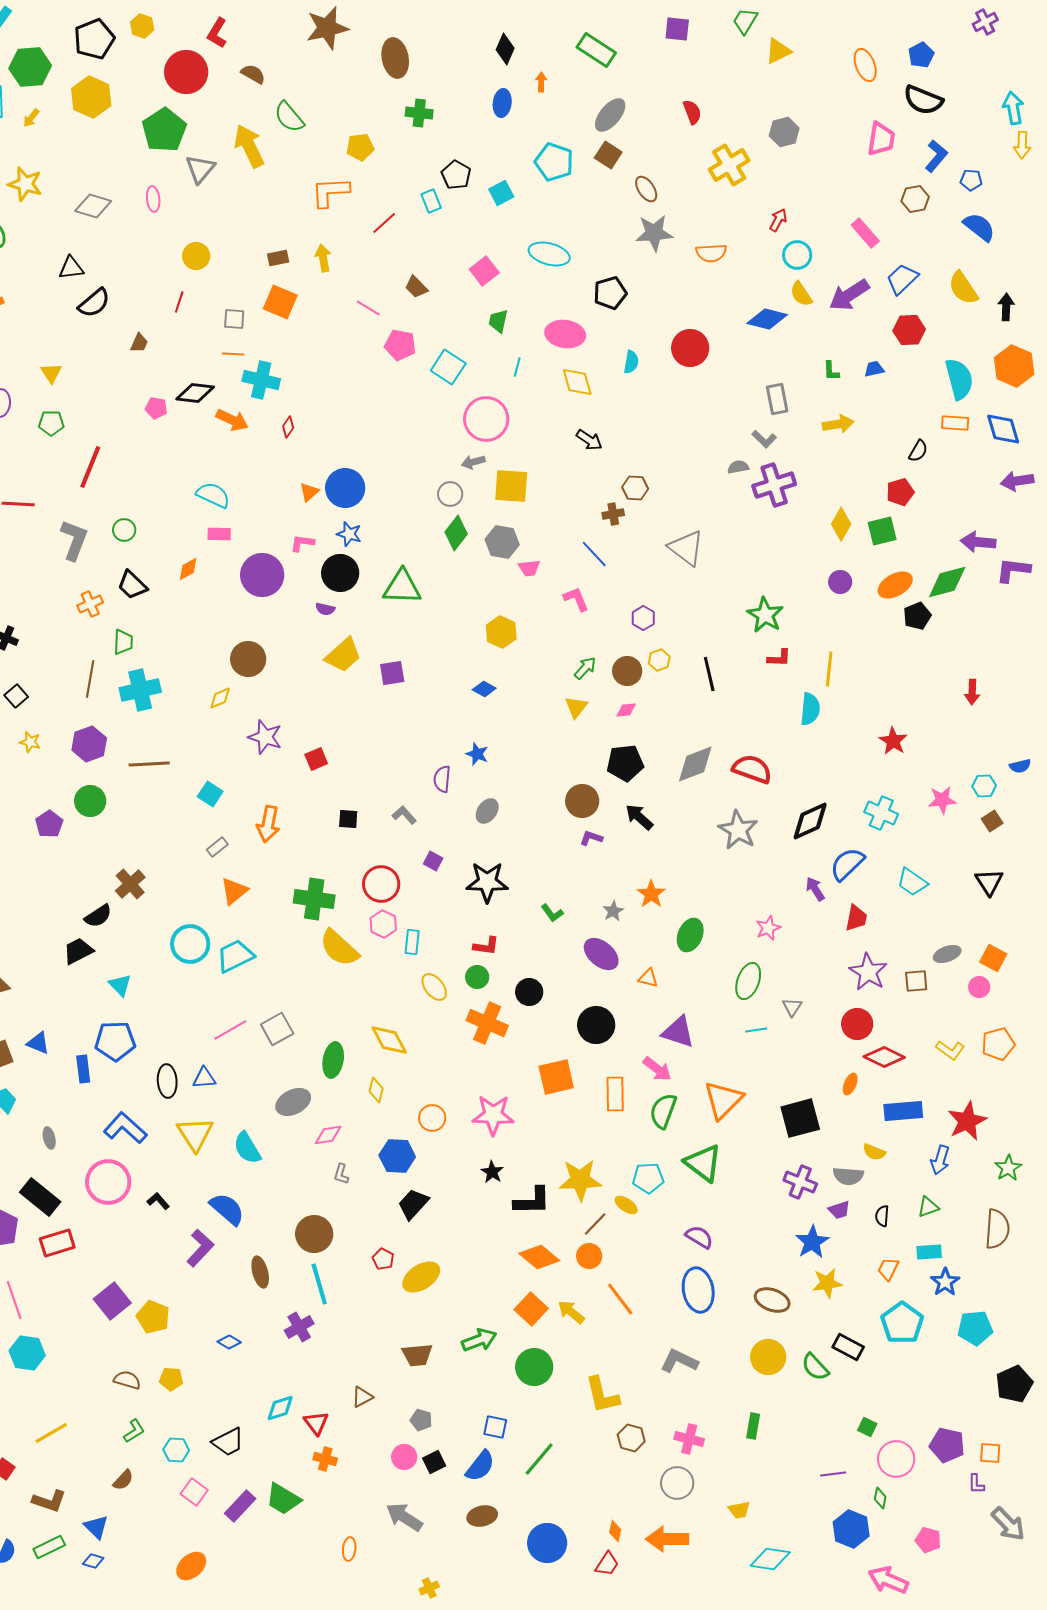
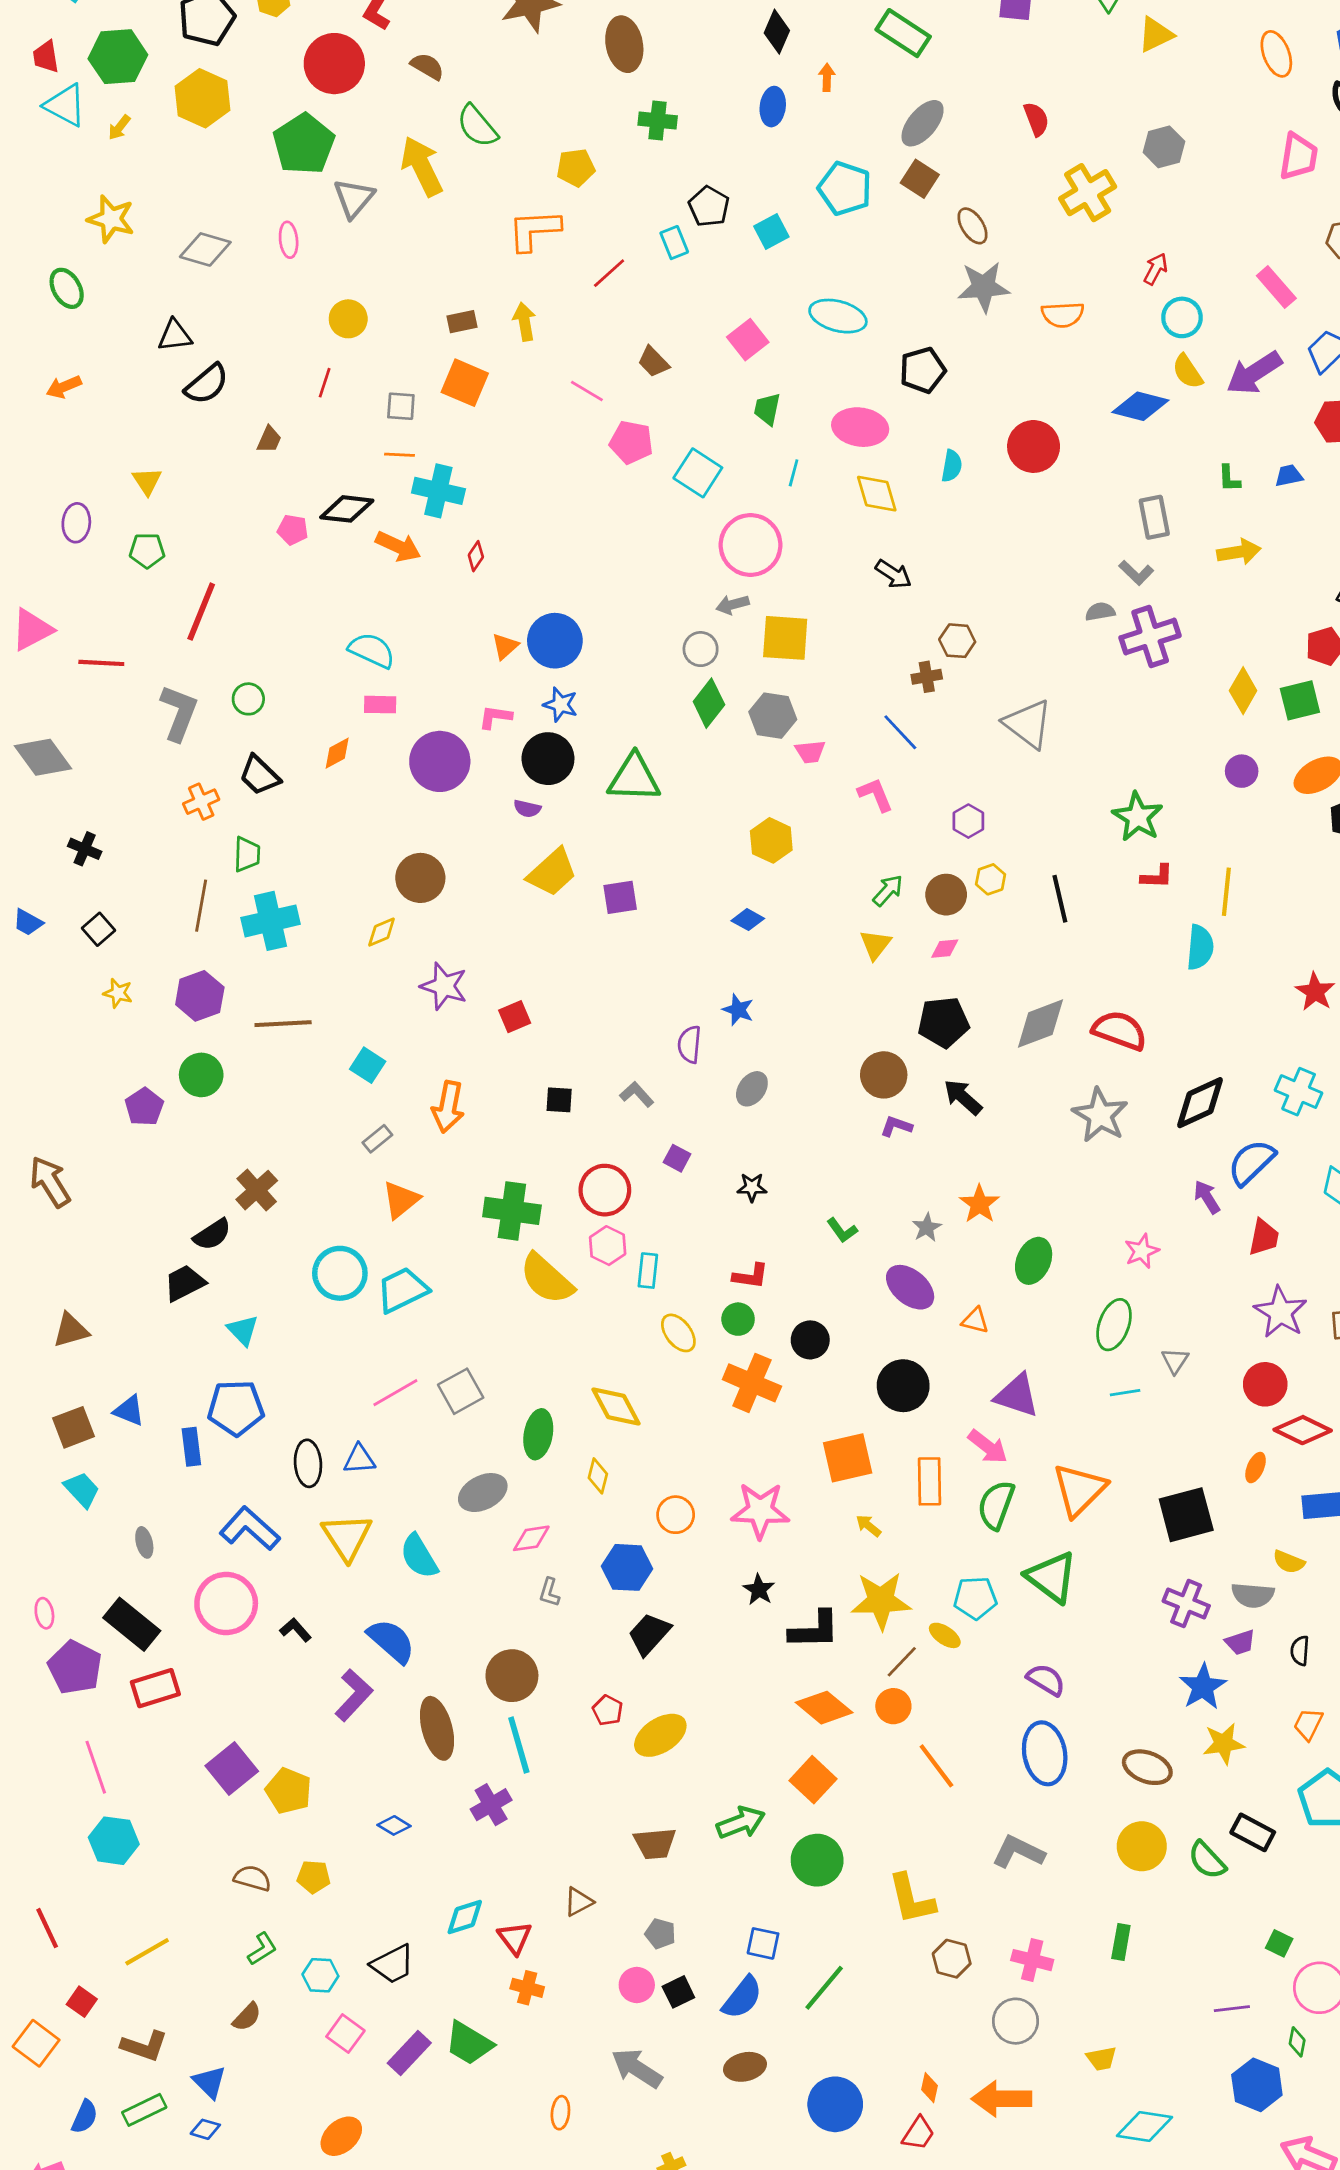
black star: (487, 882) -> (752, 1187), size x0.5
brown ellipse: (260, 1272) -> (437, 1728), size x1.4
yellow arrow: (571, 1312) -> (868, 1526), moved, size x0.7

